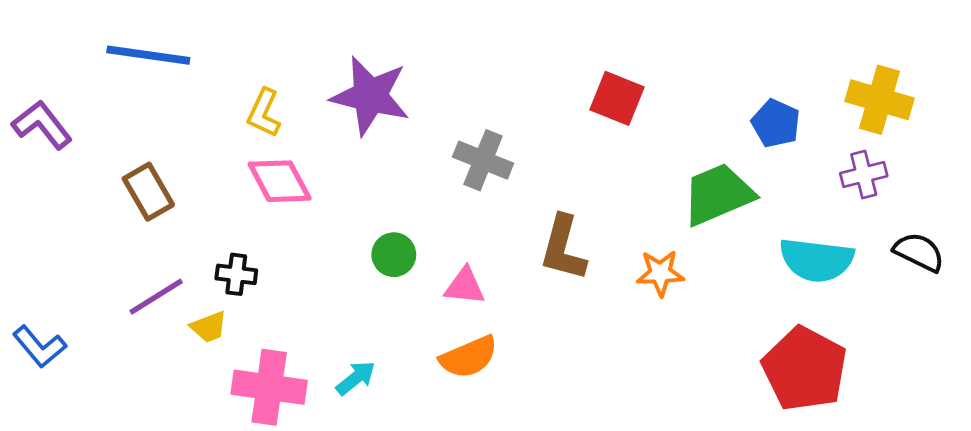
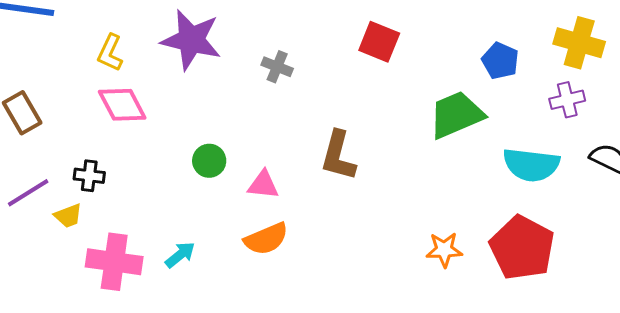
gray cross: (483, 160) -> (277, 67), moved, size x0.7
orange star: (660, 273) -> (444, 250), moved

